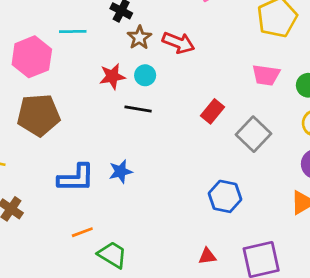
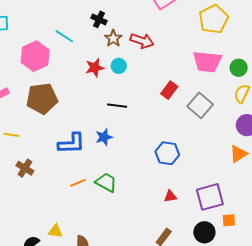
cyan line: (73, 31) -> (64, 36), turned 36
pink trapezoid: (266, 75) -> (207, 62), size x1.4
black line: (138, 109) -> (117, 106), moved
blue hexagon: (225, 196) -> (167, 153), moved
green trapezoid: (112, 255) -> (106, 182), moved

